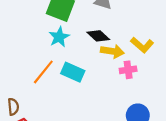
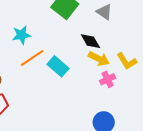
cyan star: (59, 37) -> (22, 35), moved
pink cross: (128, 70) -> (108, 79), turned -35

